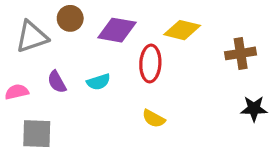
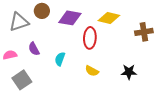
cyan semicircle: (99, 82) -> (60, 59), moved, turned 128
black star: (254, 109) -> (129, 72), moved
gray square: (37, 134) -> (22, 80), turned -36

